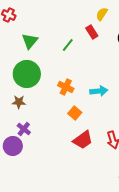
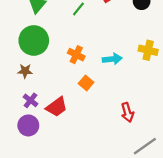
red trapezoid: (83, 140) -> (57, 107), moved
purple circle: (13, 146) -> (28, 125), moved

